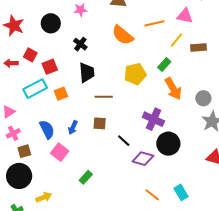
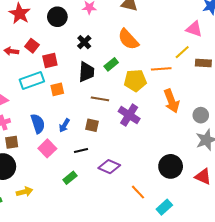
orange line: (154, 23) -> (161, 69), moved
green rectangle: (164, 65) -> (111, 64), moved
purple cross: (153, 119) -> (129, 115), moved
black line: (124, 141) -> (81, 150), moved, turned -64
black circle: (168, 144) -> (171, 166), moved
purple diamond: (143, 159) -> (109, 167), moved
cyan rectangle: (181, 192) -> (164, 207), turned 70
orange line: (152, 195) -> (138, 192), moved

